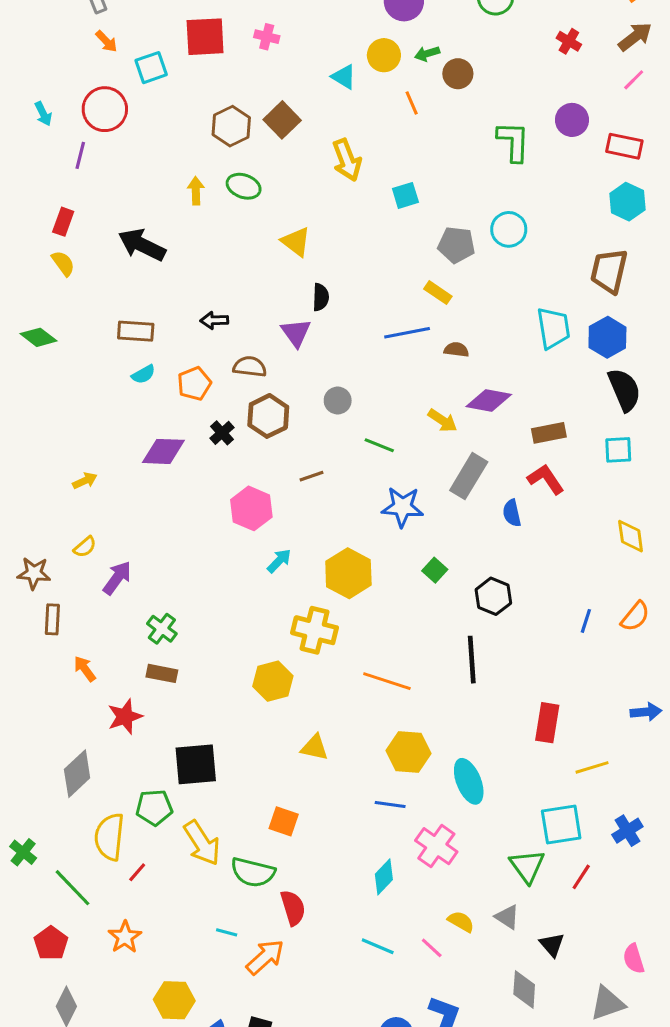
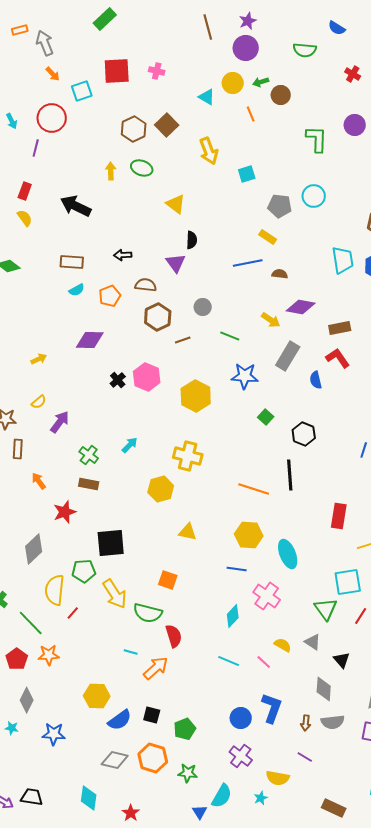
black cross: (222, 433) -> (118, 380), moved
brown line: (311, 476) -> (183, 340), moved
cyan arrow: (279, 561) -> (130, 445), moved
yellow hexagon: (348, 573) -> (196, 396), moved
orange line: (387, 681) -> (254, 489), moved
orange star: (125, 937) -> (49, 655), moved, turned 30

